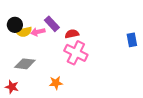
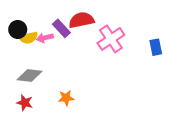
red semicircle: (72, 34) -> (81, 20), moved, size x1.5
pink cross: (76, 53) -> (111, 39), moved, turned 30
red star: (12, 87) -> (25, 103), moved

